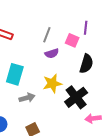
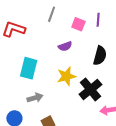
gray line: (47, 35) -> (52, 14), moved
pink square: (72, 40) -> (78, 24), moved
gray arrow: (27, 98) -> (35, 98), moved

